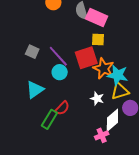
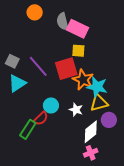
cyan circle: (60, 72) -> (51, 105), moved
cyan triangle: (35, 90) -> (17, 83), moved
pink cross: (102, 135) -> (91, 153), moved

